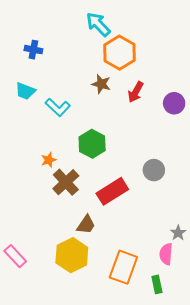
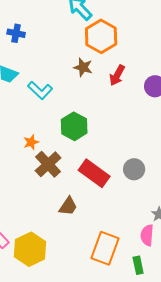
gray circle: (154, 170) -> (134, 169), moved
red rectangle: (112, 191) -> (94, 173), turned 68
yellow hexagon: (72, 255) -> (30, 249), moved

